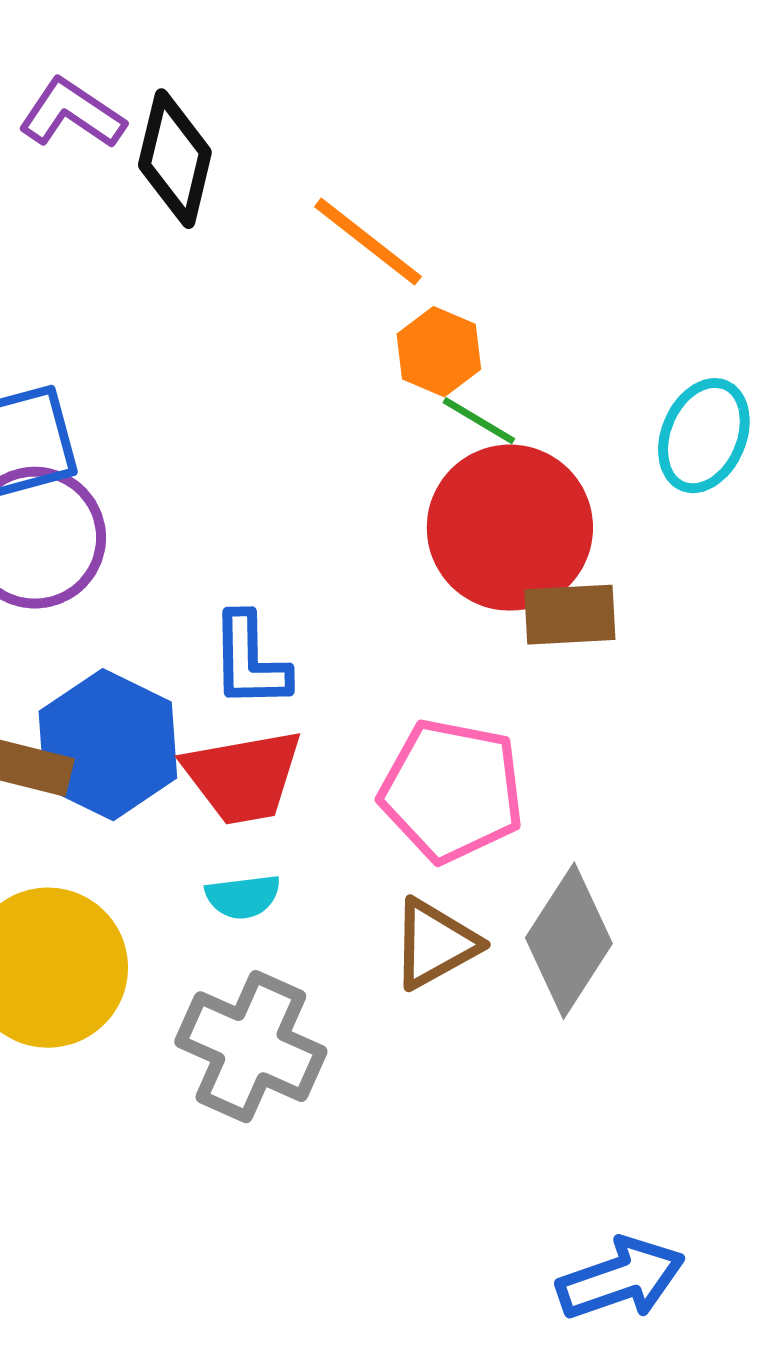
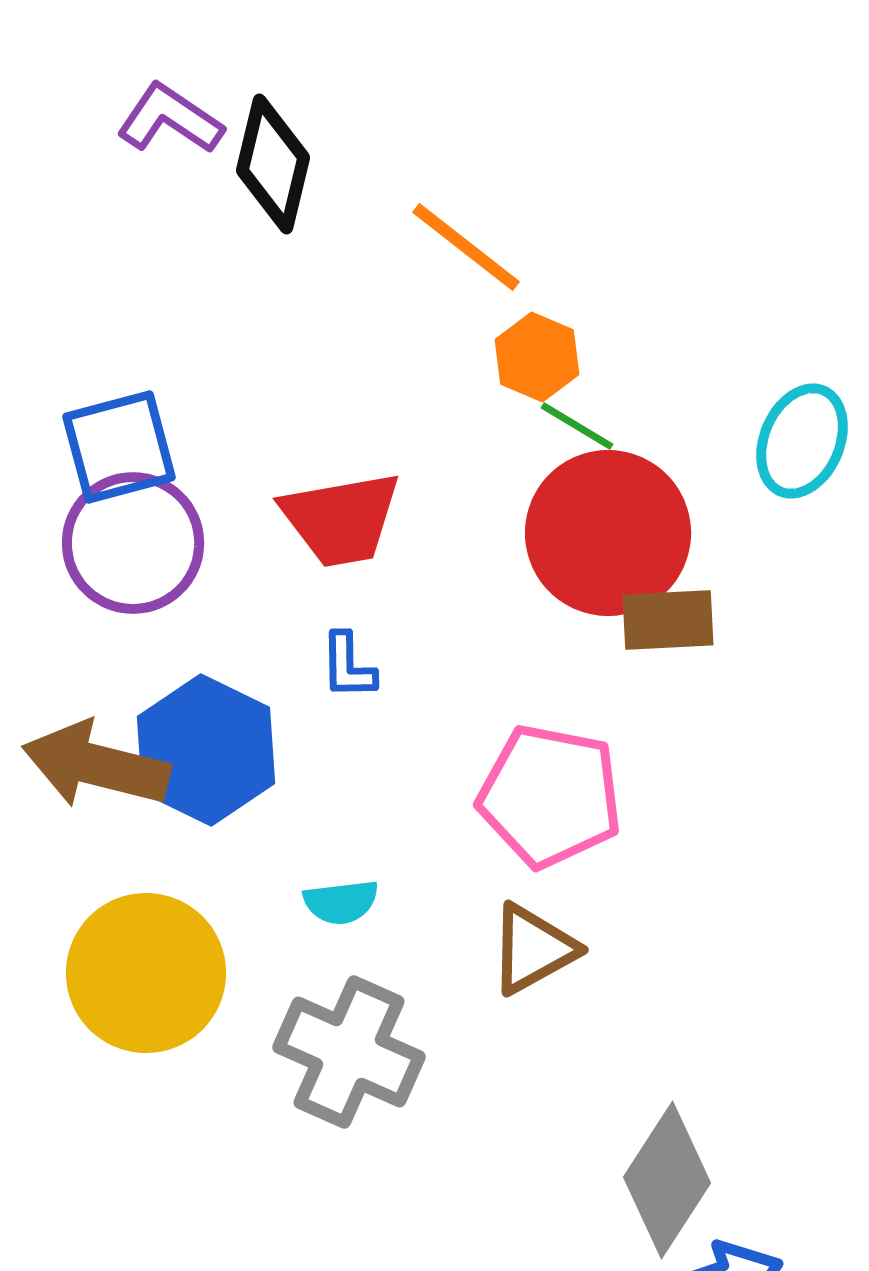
blue L-shape: (250, 661) -> (348, 666), size x0.7
red trapezoid: (243, 777) -> (341, 519), moved
gray diamond: (569, 941) -> (667, 1180), moved

